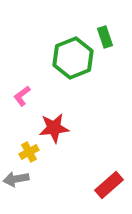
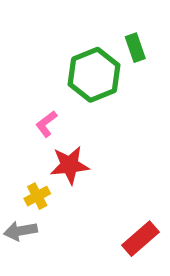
pink L-shape: (22, 96) -> (46, 124), moved

